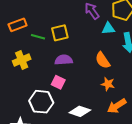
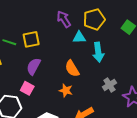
purple semicircle: (64, 60) -> (34, 66), turned -60
orange star: (108, 84) -> (66, 90), moved

